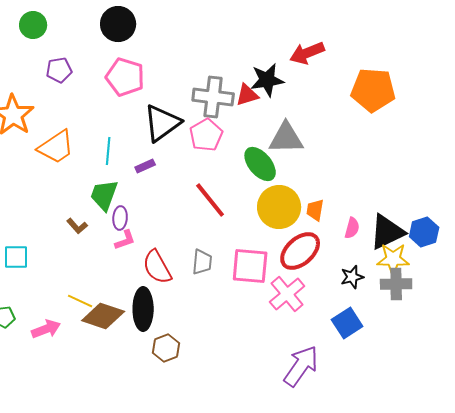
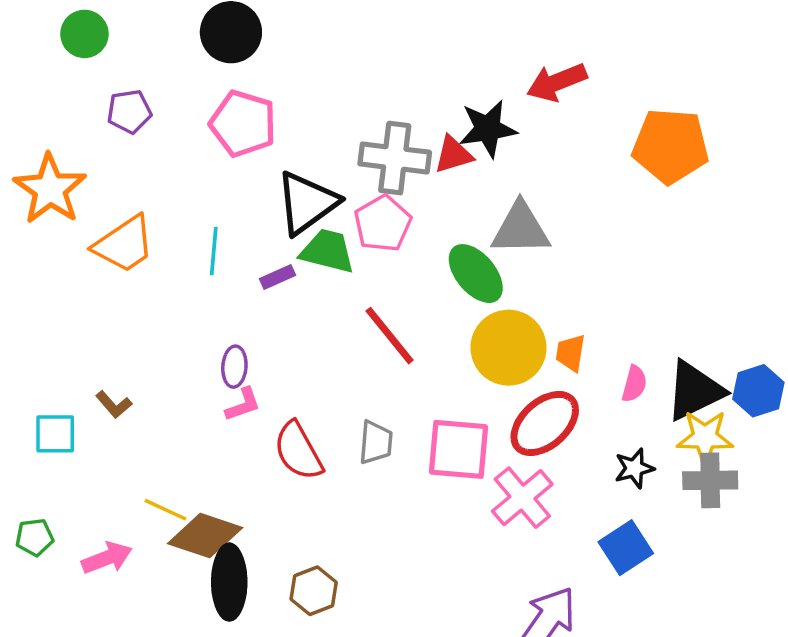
green trapezoid: (104, 195) -> (327, 251), moved, turned 84
brown L-shape: (77, 226) -> (114, 405), moved
black ellipse: (143, 309) -> (229, 582), moved

